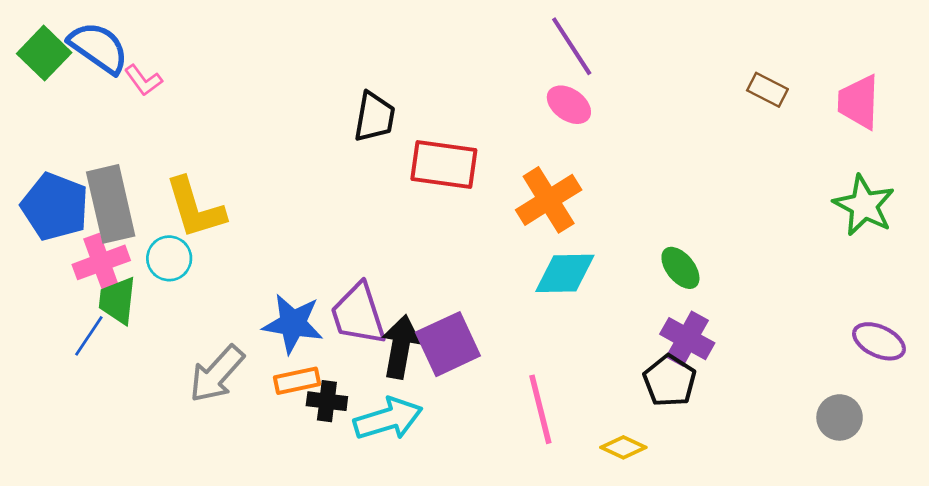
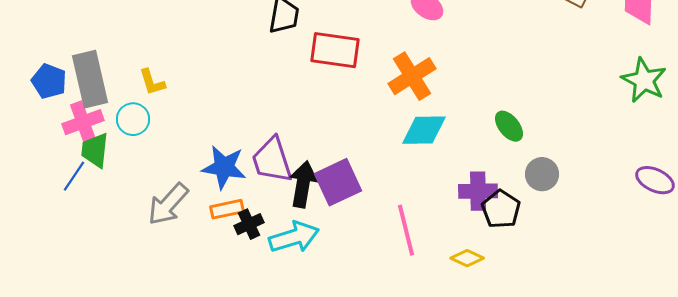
blue pentagon: (55, 207) -> (49, 81), size x0.7
yellow L-shape: (195, 208) -> (152, 82), size x0.6
purple cross: (687, 339) -> (478, 191), moved, turned -30
black cross: (327, 401) -> (249, 224), turned -32
gray circle: (840, 417) -> (542, 174), moved

